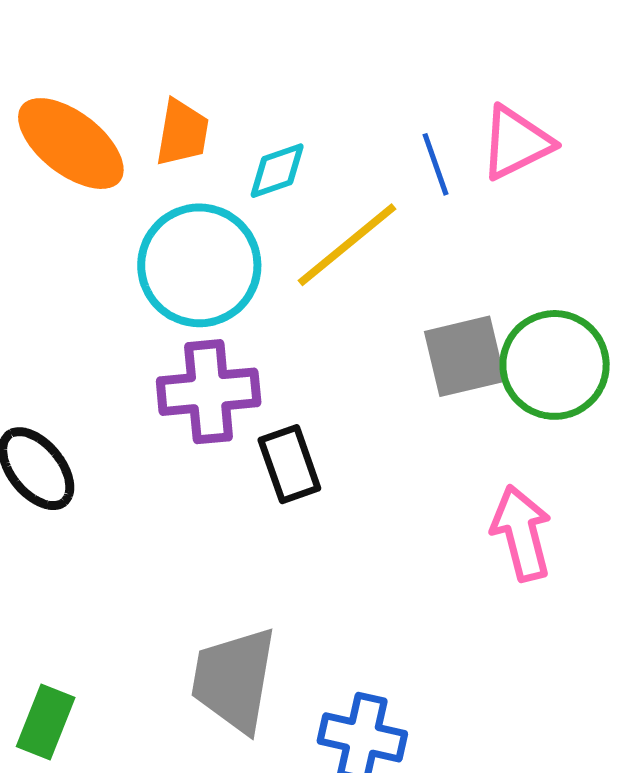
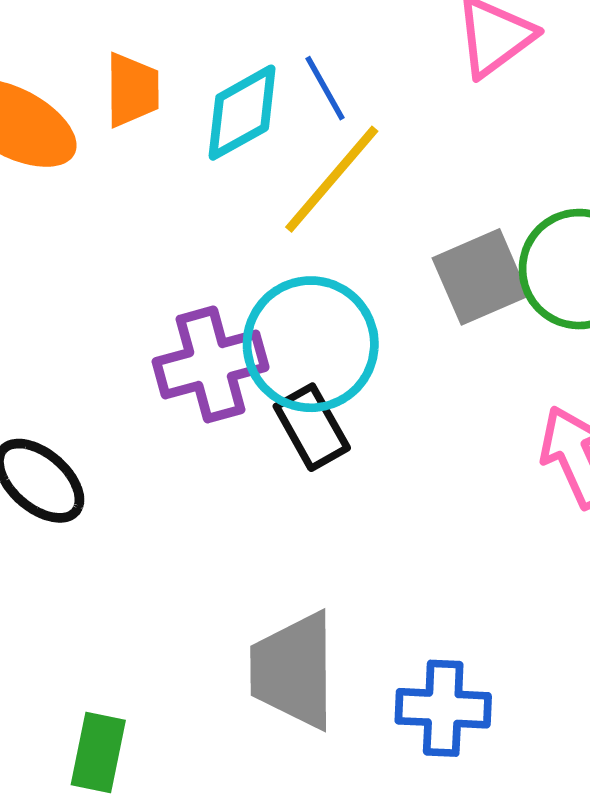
blue line: (435, 164) -> (325, 88), moved
cyan diamond: (277, 171) -> (242, 113), size x1.4
cyan circle: (199, 265) -> (311, 344), moved

